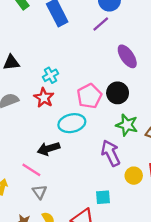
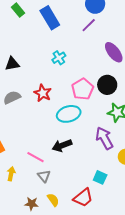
cyan cross: (50, 75) -> (59, 58), moved
black arrow: (48, 149) -> (62, 146), moved
cyan square: (103, 197) -> (100, 177), turned 32

